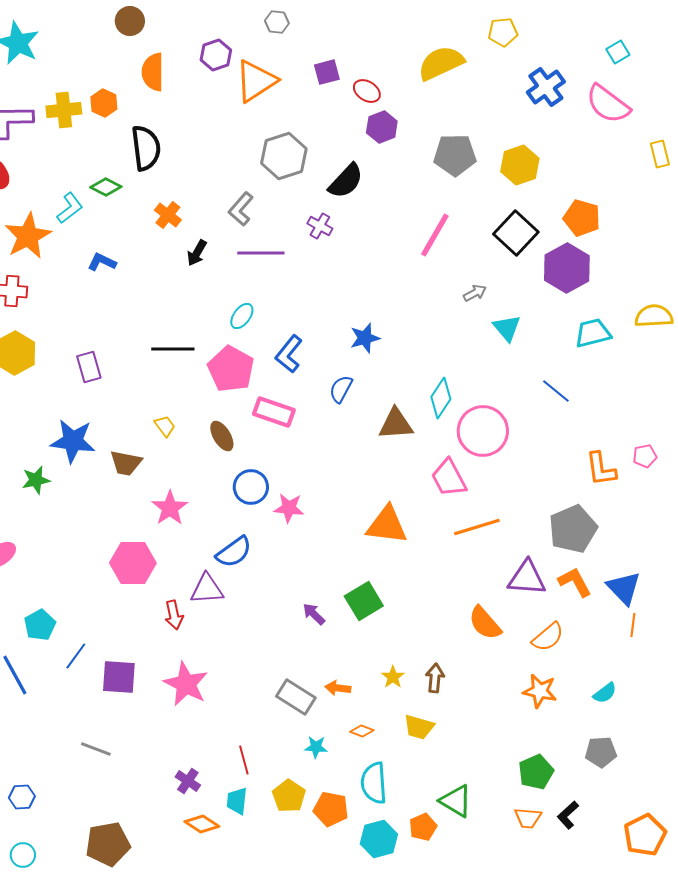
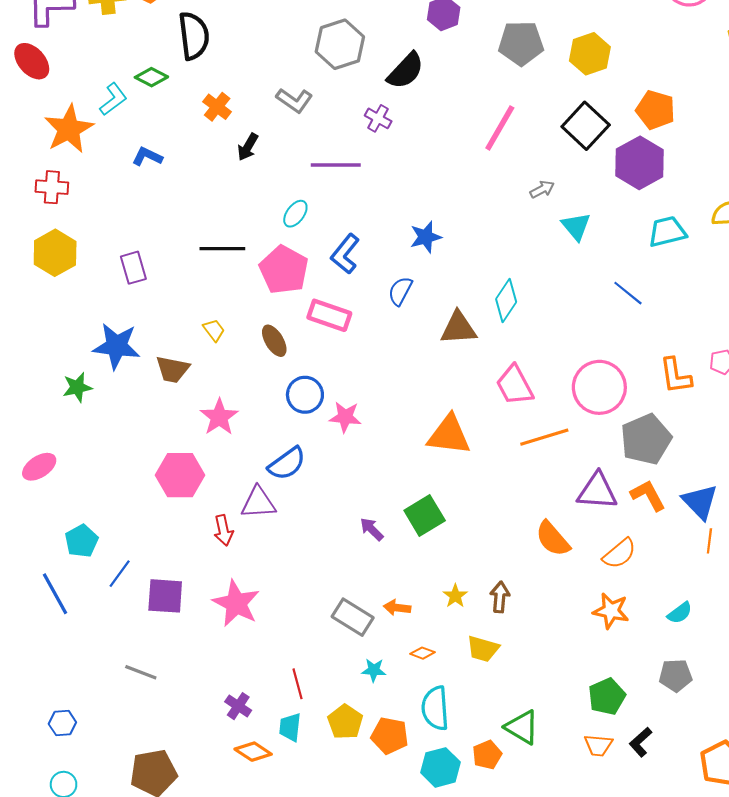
gray L-shape: (241, 209) -> (294, 100), turned -96
purple line: (261, 253) -> (336, 165), moved
pink circle: (483, 431) -> (599, 387), moved

